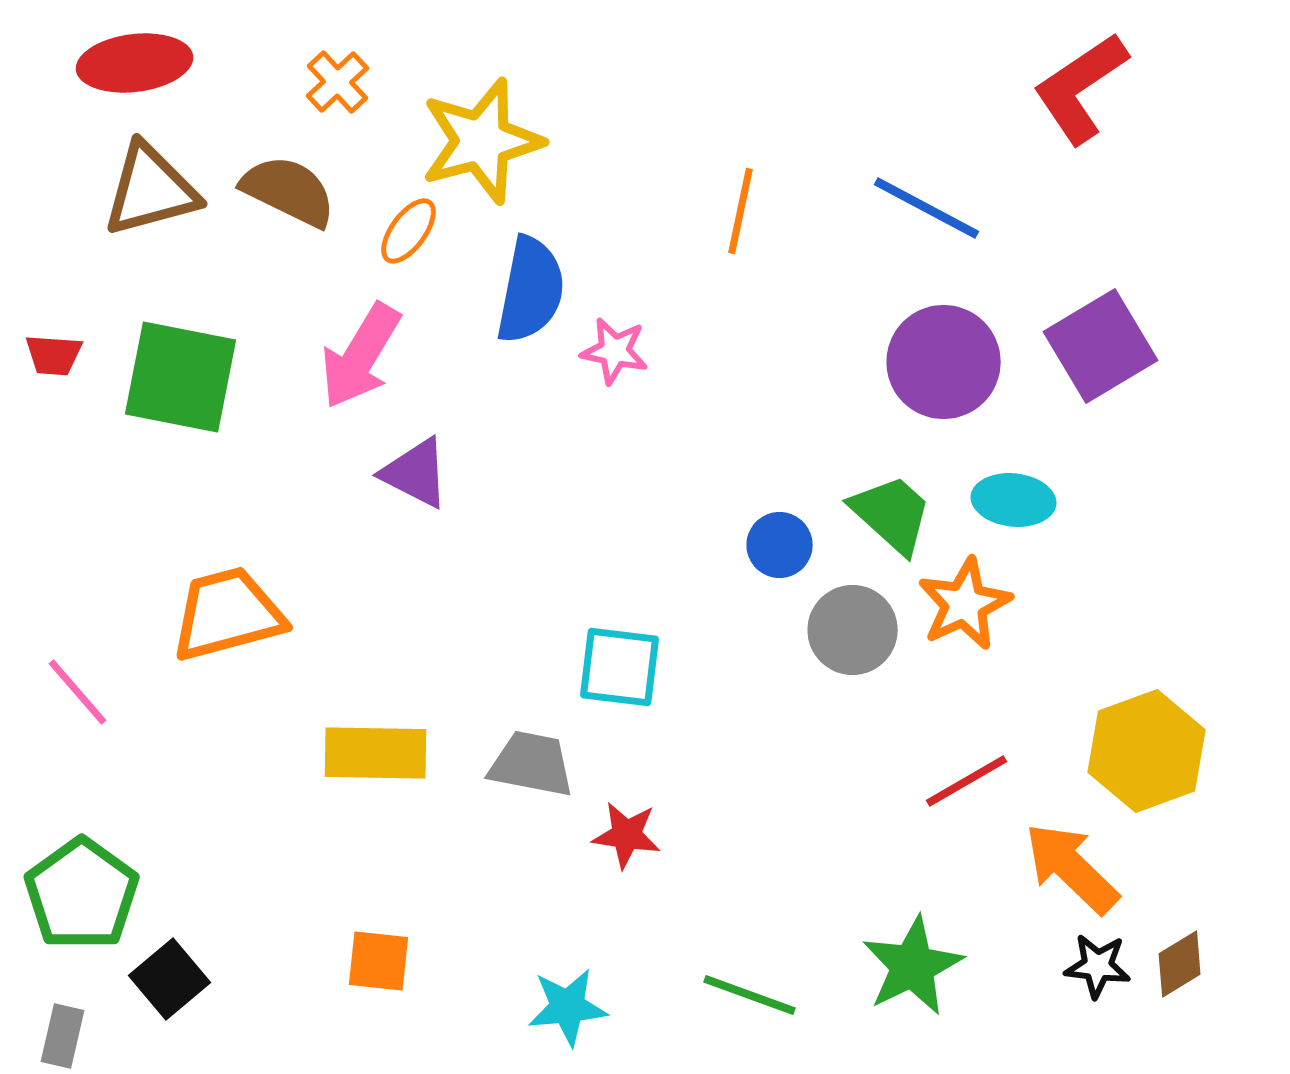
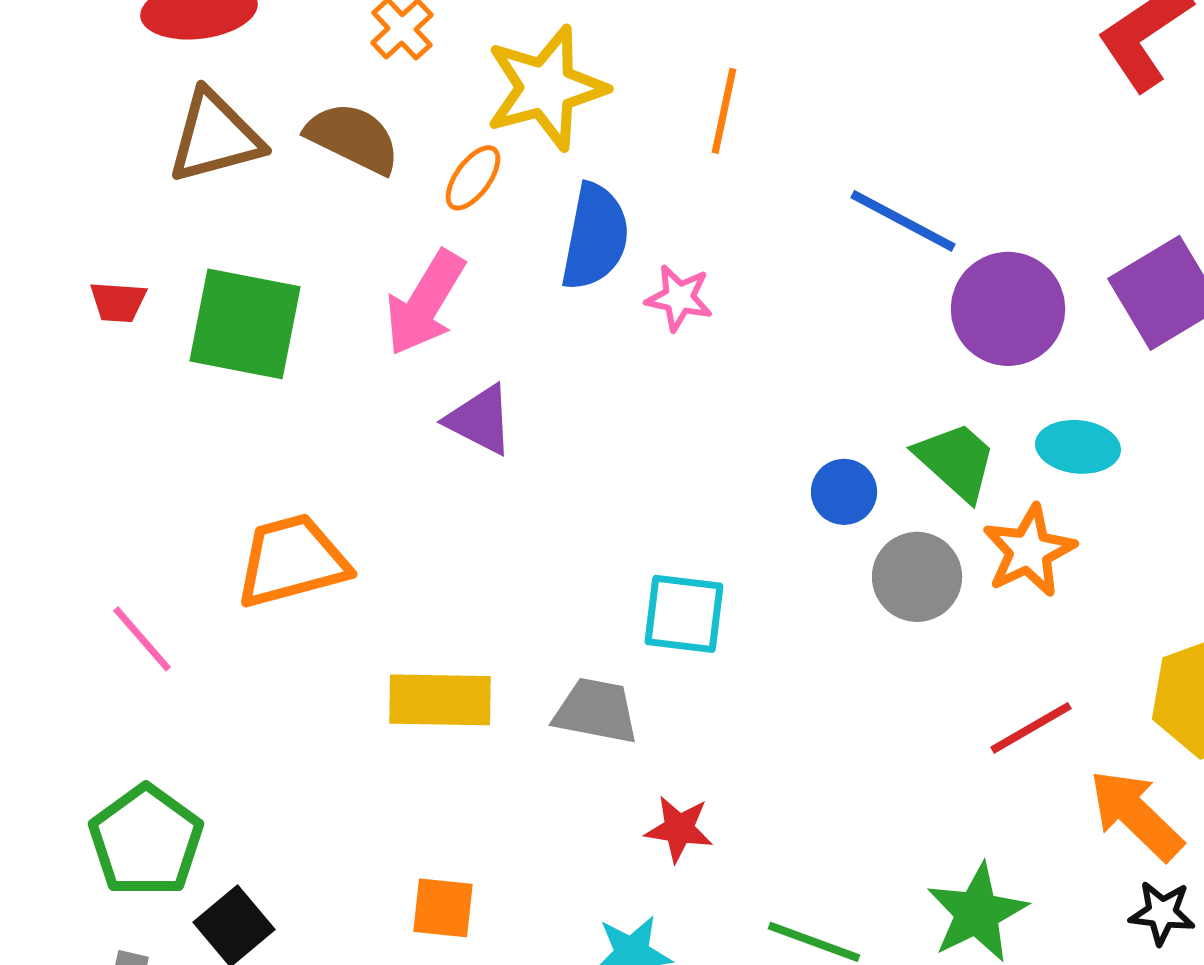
blue line: (927, 208) -> (903, 221), moved
orange line: (741, 211) -> (724, 111), moved
red star: (627, 835) -> (679, 829), moved

